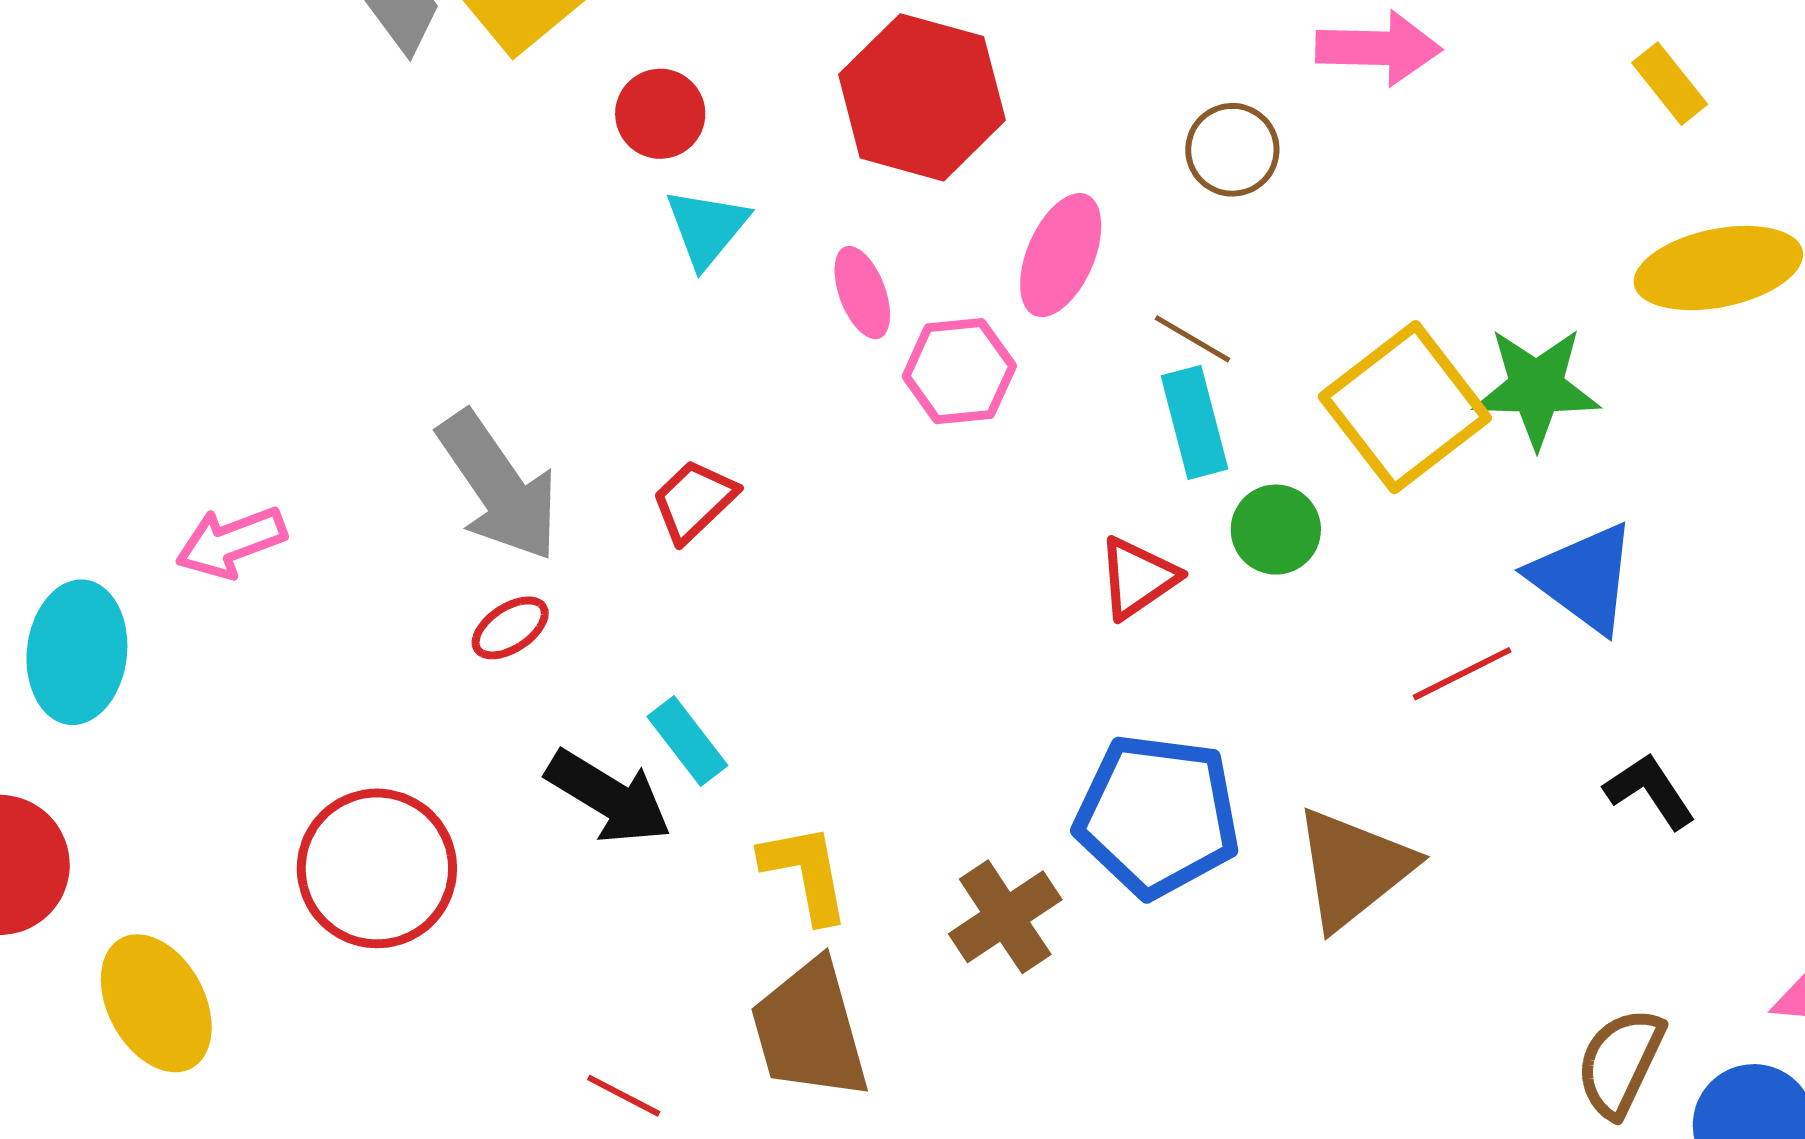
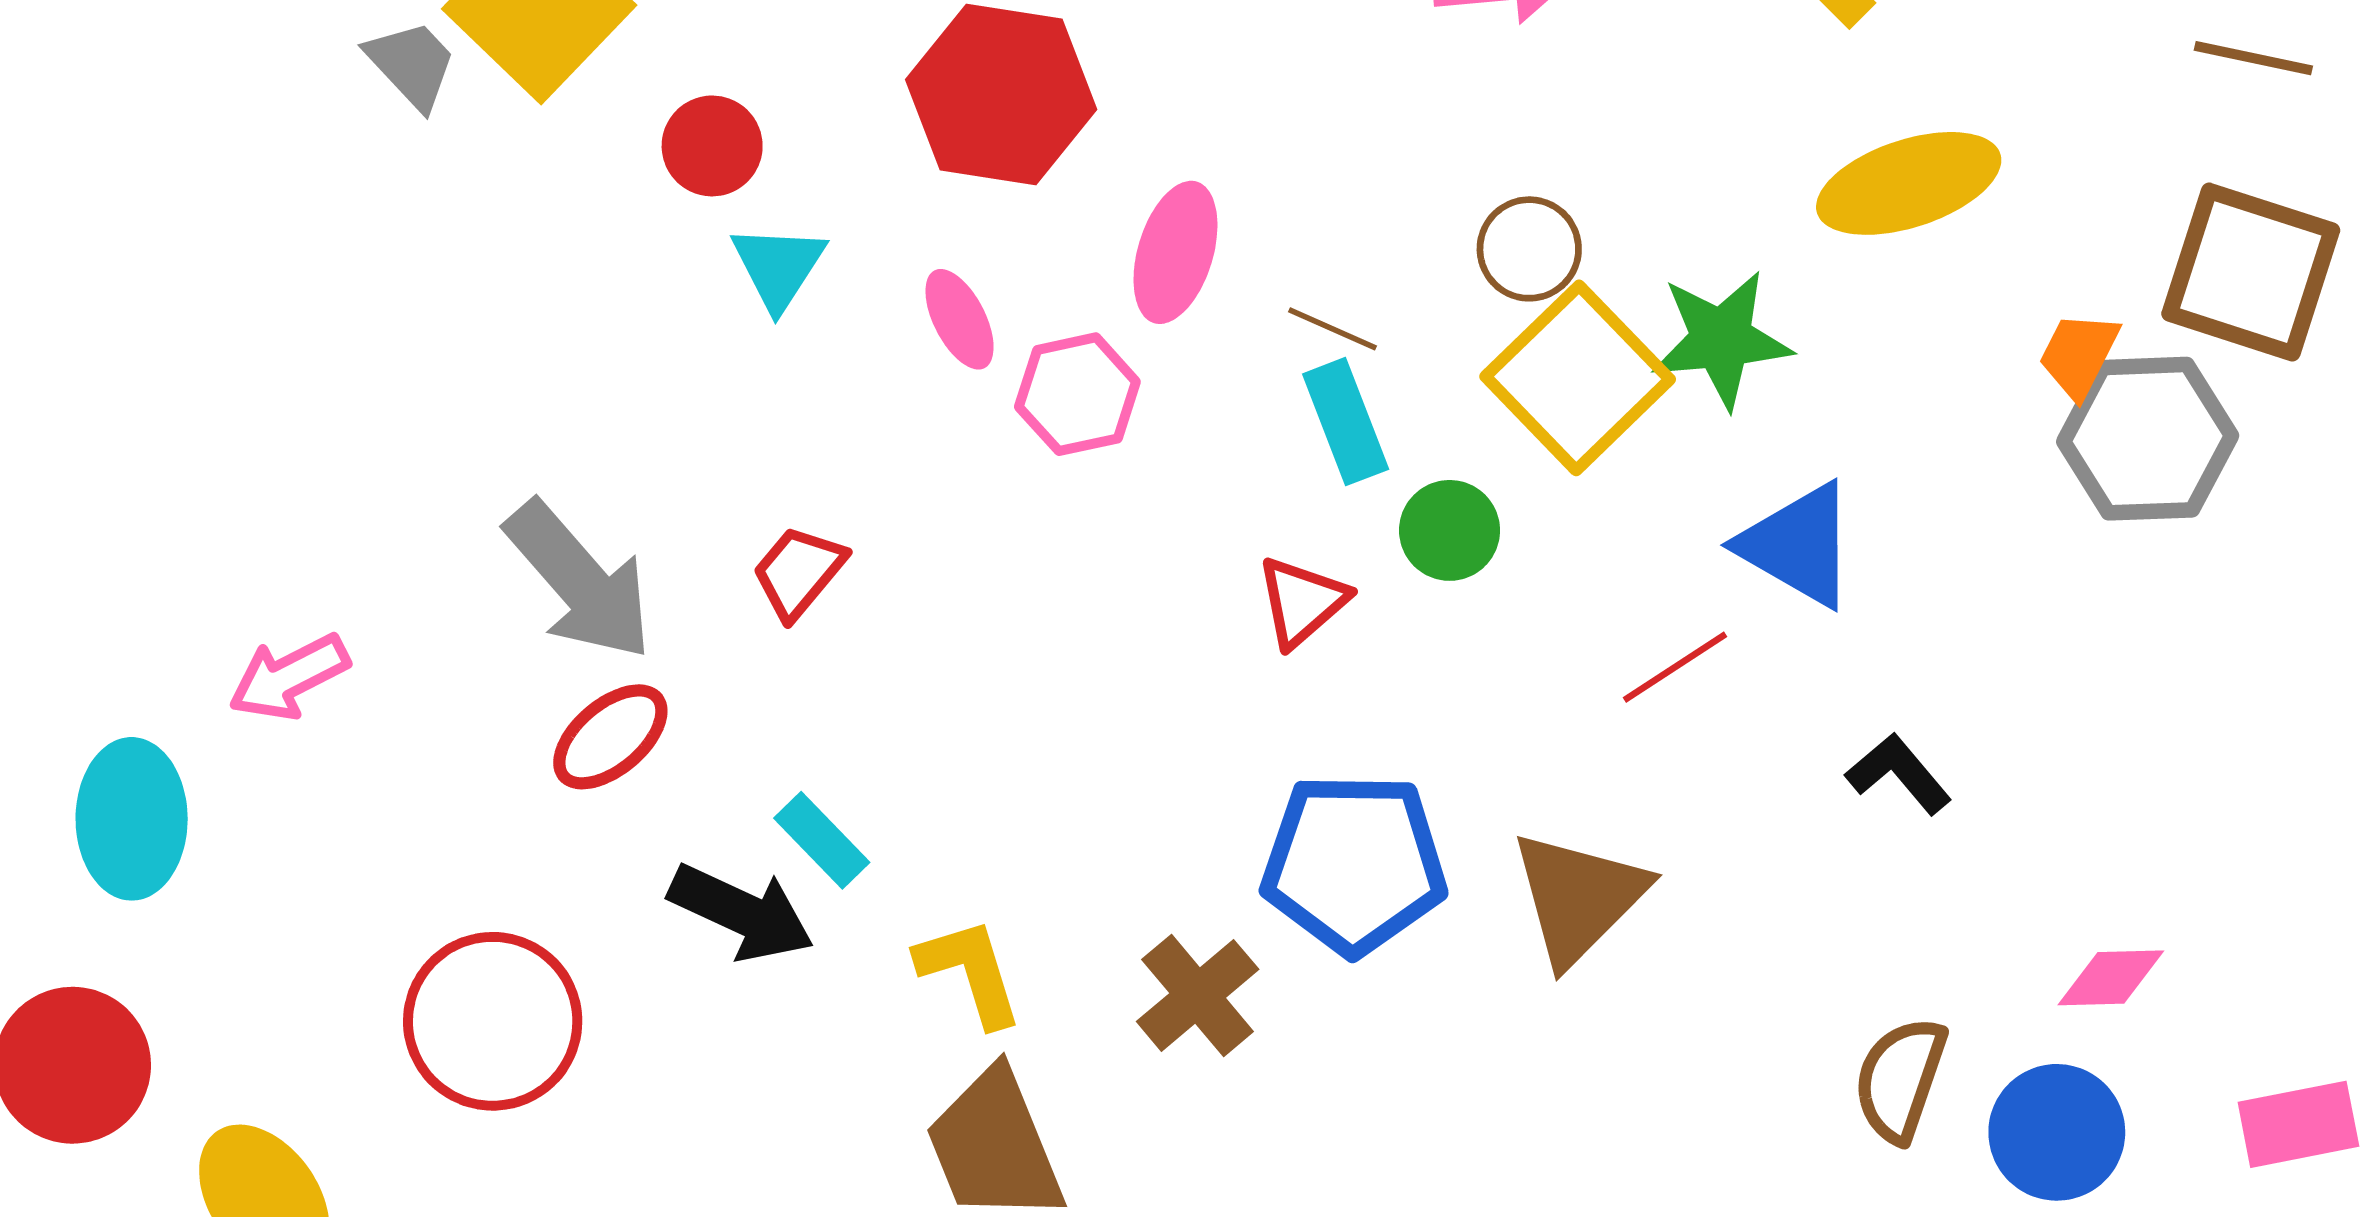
brown circle: (1232, 150) -> (1529, 249), moved
red ellipse: (510, 628) -> (610, 737), size x1.4

